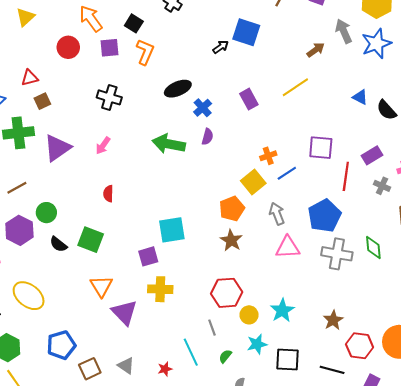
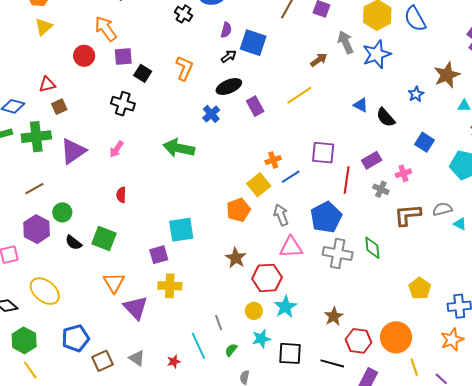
black square: (134, 23) -> (143, 73), moved
orange L-shape: (145, 52) -> (184, 68), moved
black ellipse: (178, 89) -> (229, 87), moved
purple semicircle: (207, 137) -> (226, 30), moved
brown star: (231, 240) -> (236, 258), moved
red hexagon: (227, 293) -> (267, 278), moved

